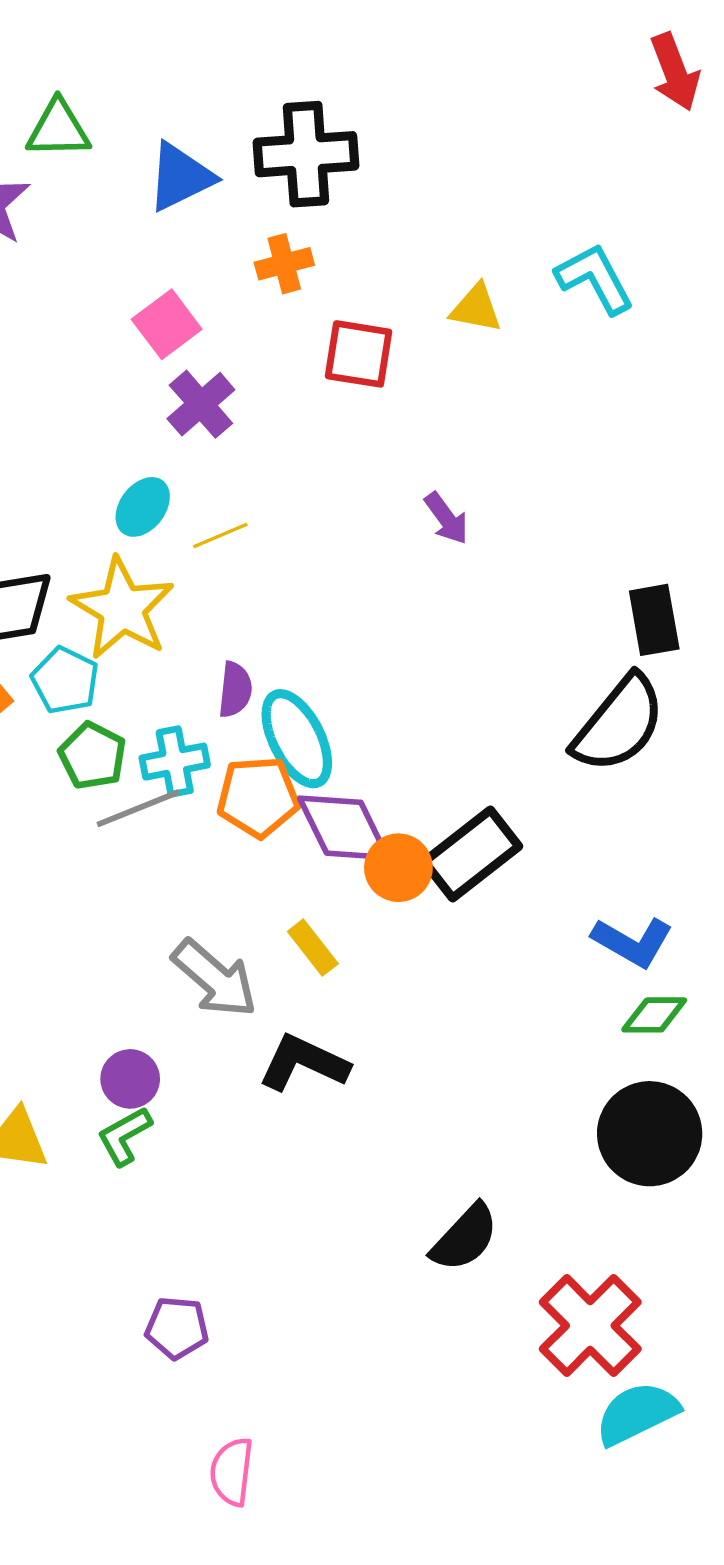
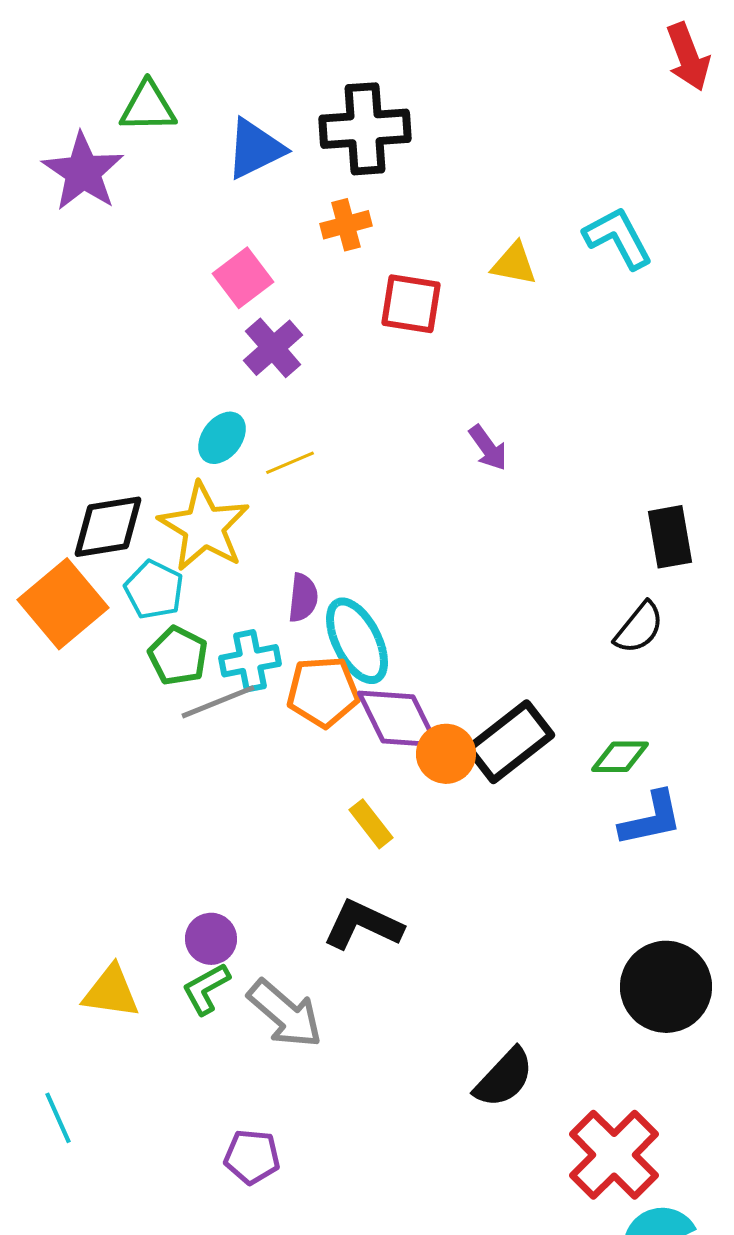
black semicircle: (619, 724) -> (639, 628), size x0.6
blue L-shape: (632, 942) -> (651, 819), turned -42
gray arrow: (215, 978) -> (285, 1014), moved
green diamond: (654, 1015) -> (620, 757), moved

